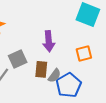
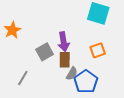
gray square: (18, 59) -> (45, 52), moved
brown rectangle: (41, 69) -> (65, 60), moved

